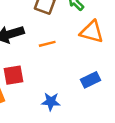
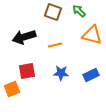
blue star: (51, 102) -> (61, 73), moved

